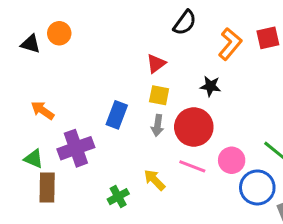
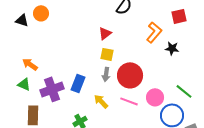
orange L-shape: (230, 44) -> (154, 32), moved
black star: (210, 86) -> (172, 48), moved
blue rectangle: (117, 115) -> (78, 83), moved
green triangle: (34, 159) -> (24, 84), moved
yellow arrow: (154, 180) -> (101, 101), moved

